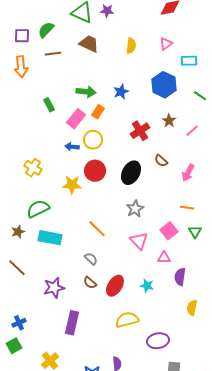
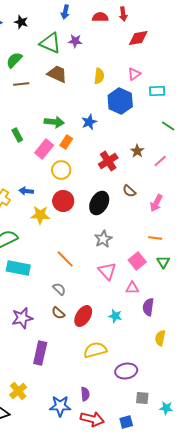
blue hexagon: (164, 85) -> (120, 101), moved
blue arrow: (72, 147) -> (26, 191), moved

